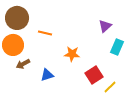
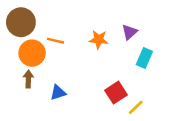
orange circle: (13, 45) -> (32, 53), moved
orange star: (72, 54) -> (99, 39), moved
brown arrow: (23, 64) -> (28, 79), turned 120

